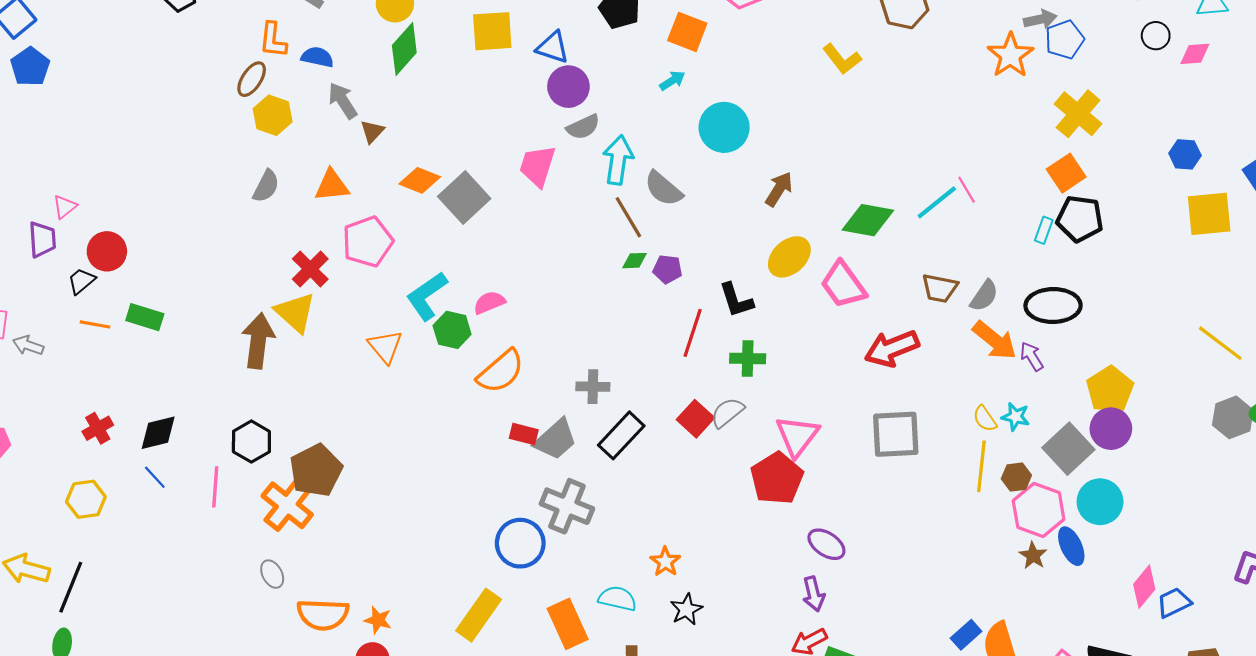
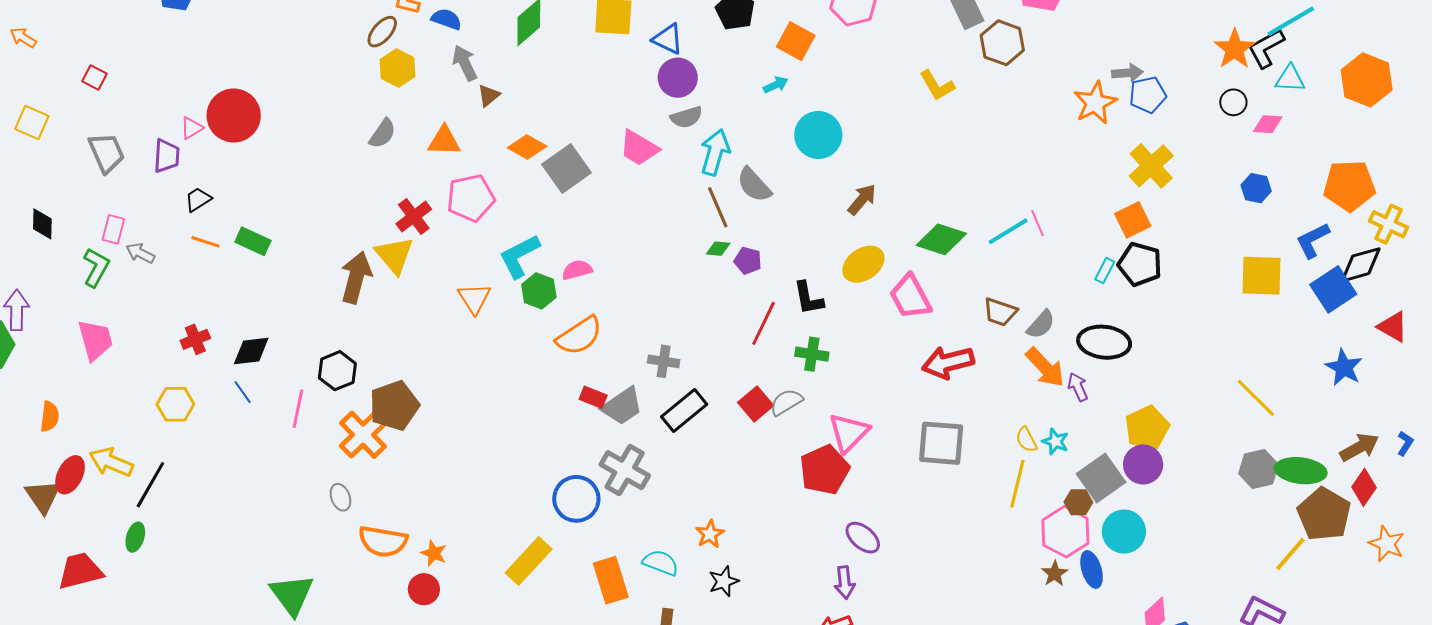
blue hexagon: (1185, 154) -> (1256, 188), moved
pink trapezoid: (537, 166) -> (639, 148), turned -84
red circle: (107, 251) -> (234, 115), moved, size x1.4
brown hexagon: (1016, 477) -> (1078, 502), moved

